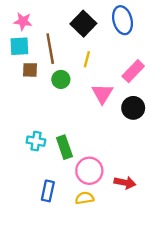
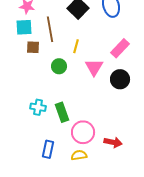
yellow line: (87, 59) -> (76, 46), moved
green circle: (61, 79) -> (59, 66), moved

